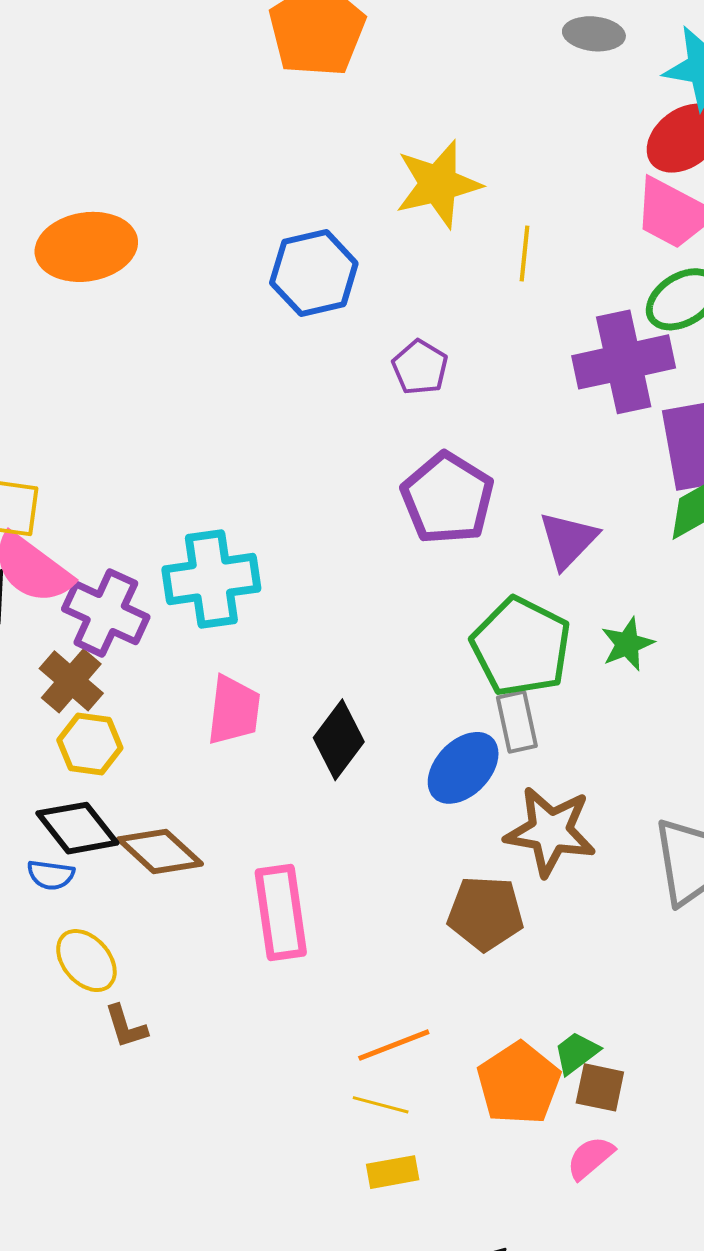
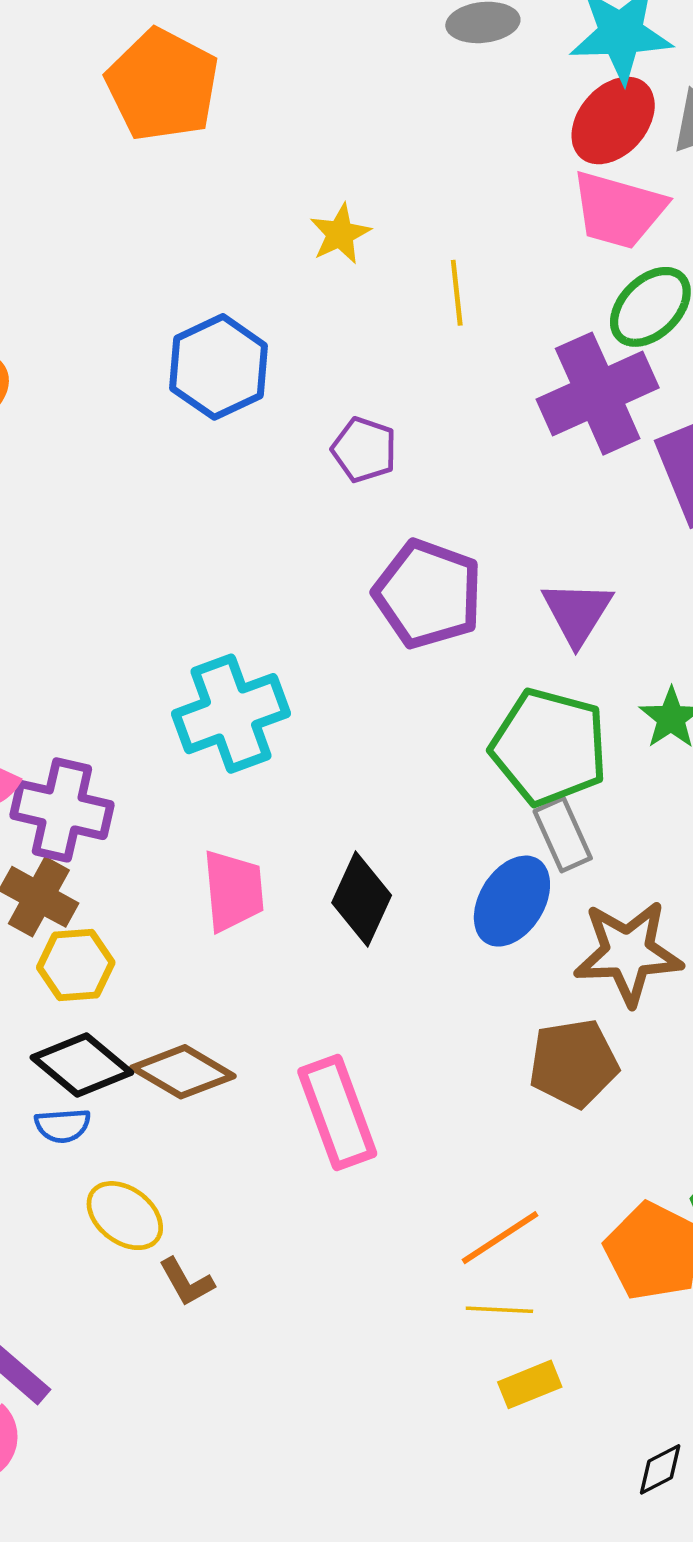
yellow star: (438, 184) -> (340, 234), size x0.6
cyan cross: (211, 579) -> (231, 714), moved

